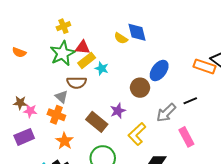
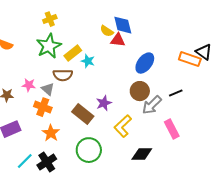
red triangle: (83, 47) -> (118, 40), moved
brown circle: (140, 88) -> (140, 91), moved
pink star: (30, 111) -> (29, 85), moved

